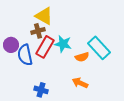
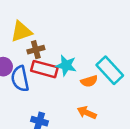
yellow triangle: (44, 16) -> (21, 32), moved, turned -48
red rectangle: (45, 47) -> (44, 69), turned 75

